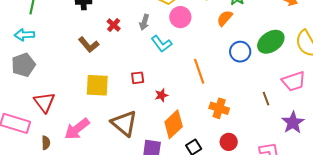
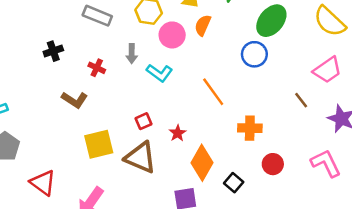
orange semicircle: (225, 18) -> (203, 25), moved
green ellipse: (271, 42) -> (271, 21), moved
brown triangle: (124, 123) -> (141, 158), moved

